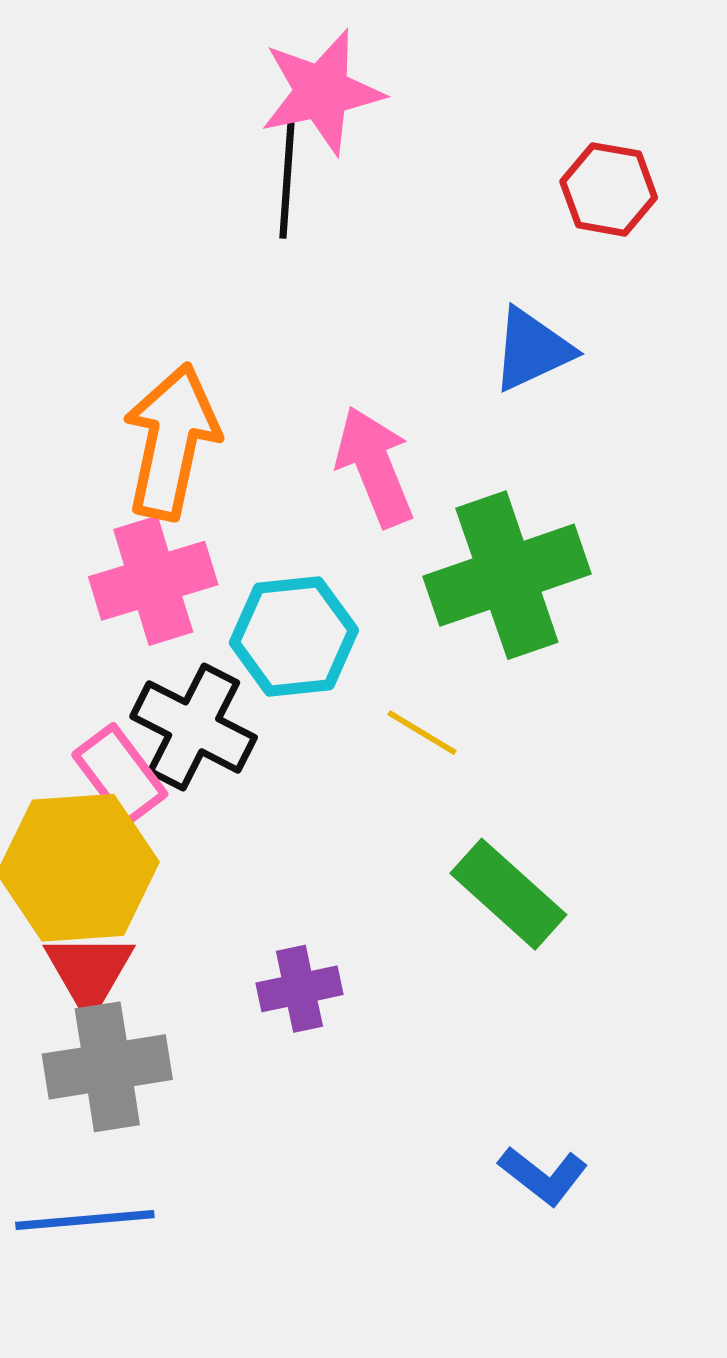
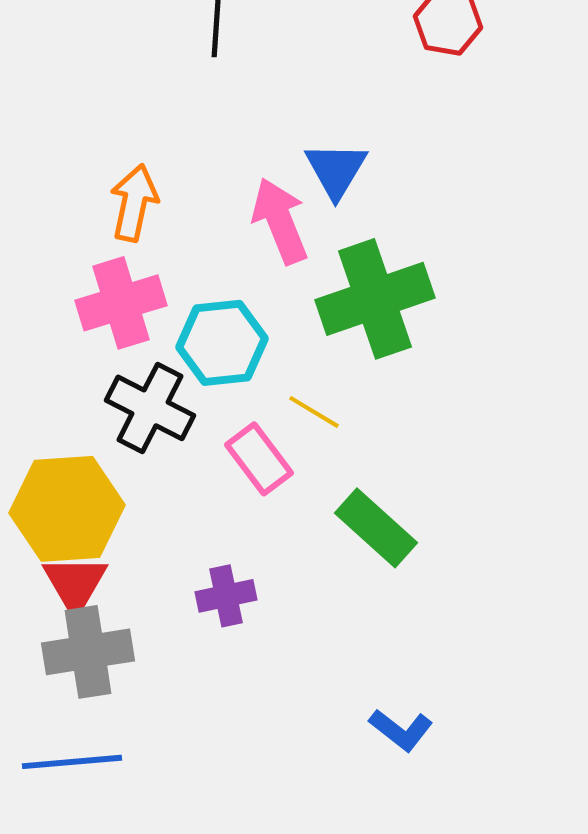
blue triangle: (532, 350) -> (336, 170), moved, turned -34
orange arrow: (171, 441) -> (134, 203), size x0.7
pink rectangle: (120, 774) -> (259, 459), moved

